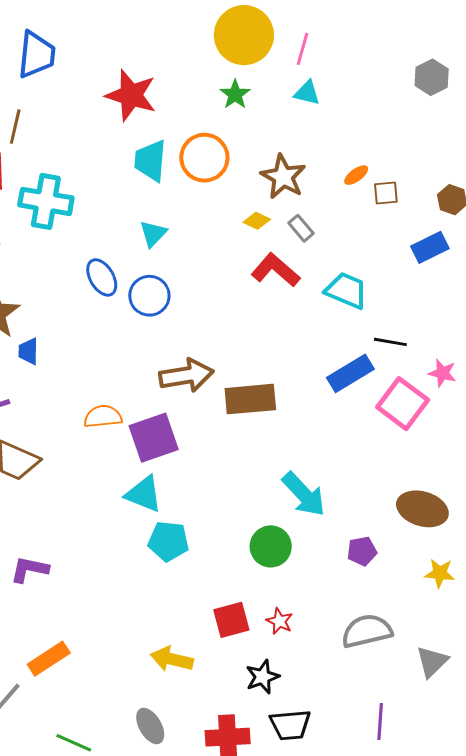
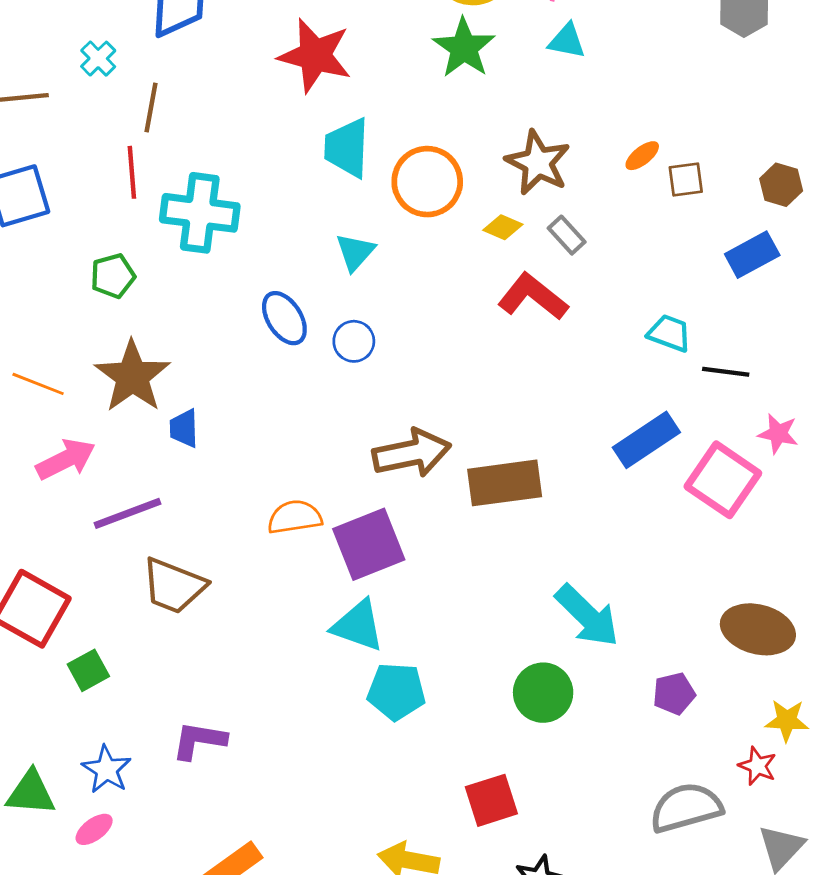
green star: (235, 94) -> (464, 48), size x1.4
orange circle: (204, 158) -> (427, 182), moved
cyan trapezoid: (346, 291) -> (669, 333), moved, size x0.7
blue circle: (149, 296) -> (354, 341), size x0.7
black line: (390, 342) -> (726, 372), moved
red star: (279, 621) -> (757, 766), moved

